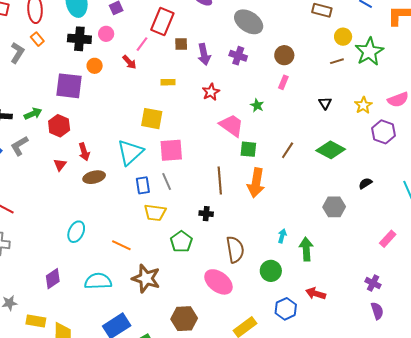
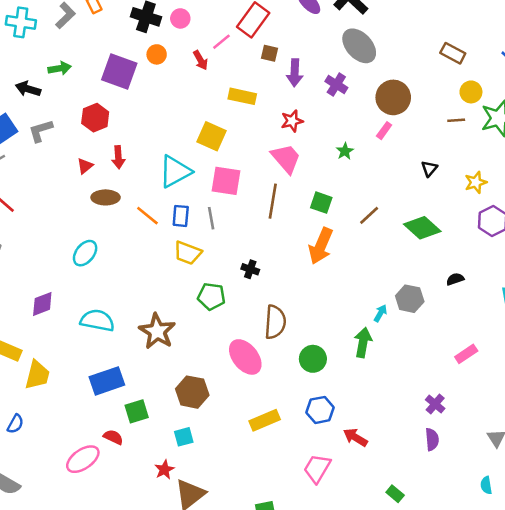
brown circle: (284, 55) -> (393, 97), size x1.4
yellow rectangle: (168, 82) -> (242, 96), size x1.5
green arrow: (33, 114) -> (60, 68), moved
pink trapezoid: (232, 125) -> (286, 158), moved
brown ellipse: (94, 177) -> (106, 197), moved
brown line: (220, 181) -> (273, 201), moved
cyan arrow: (282, 236) -> (380, 313), moved
green pentagon: (181, 242) -> (211, 296), turned 30
orange line: (121, 245) -> (147, 216), moved
red arrow: (316, 293) -> (355, 437), moved

